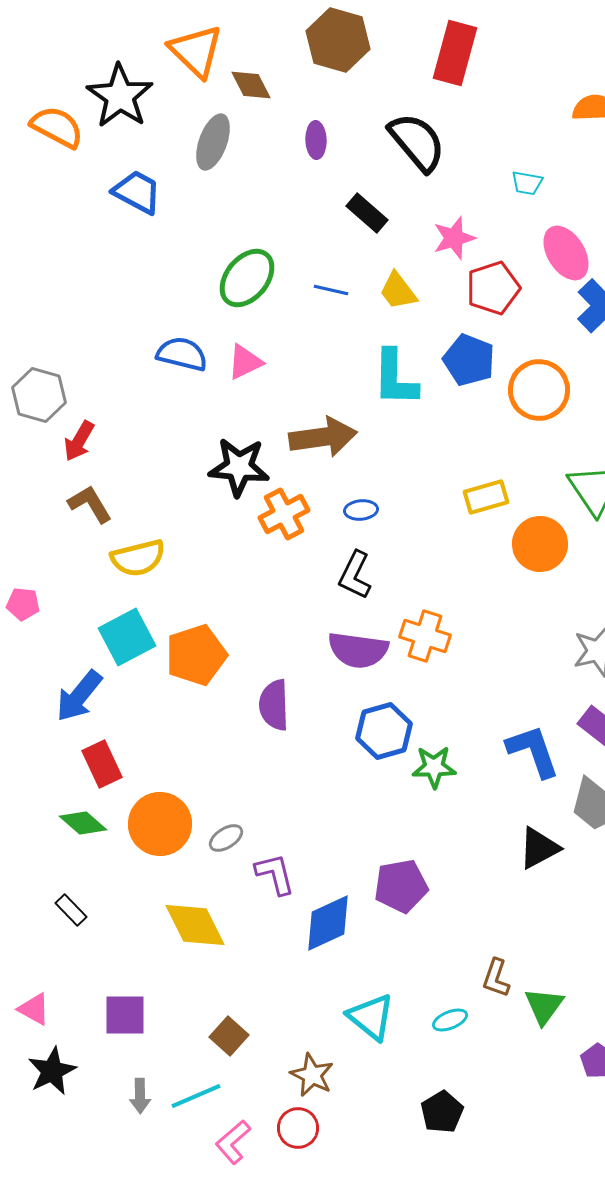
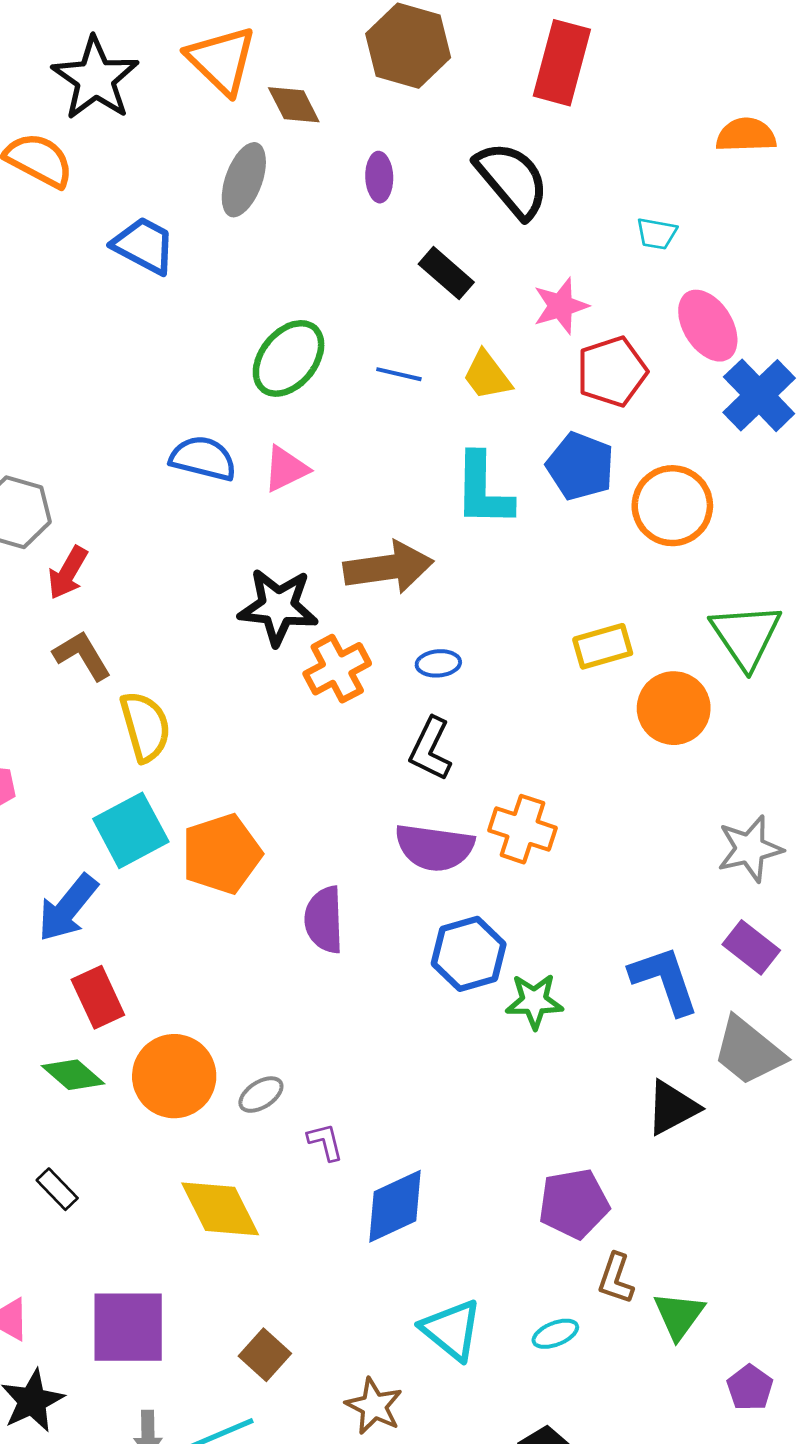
black star: (120, 96) -> (95, 78), moved
yellow semicircle: (138, 558) -> (145, 726), turned -92
purple L-shape: (275, 874) -> (325, 1142), size x0.7
purple pentagon: (401, 886) -> (574, 1204), moved
purple square: (125, 1015) -> (128, 1327), size x1.4

